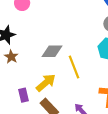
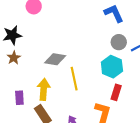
yellow arrow: (46, 83) -> (44, 89), turned -55

